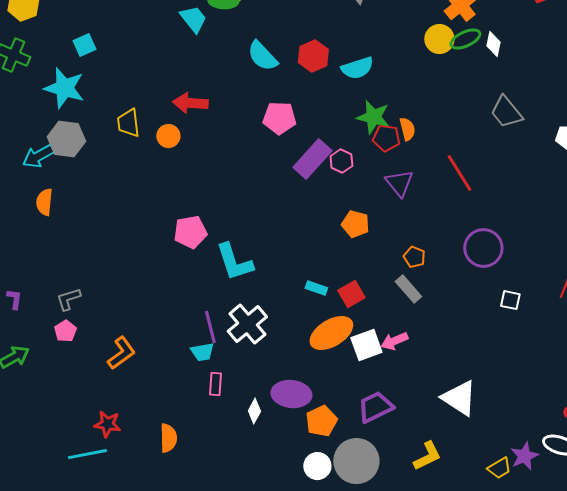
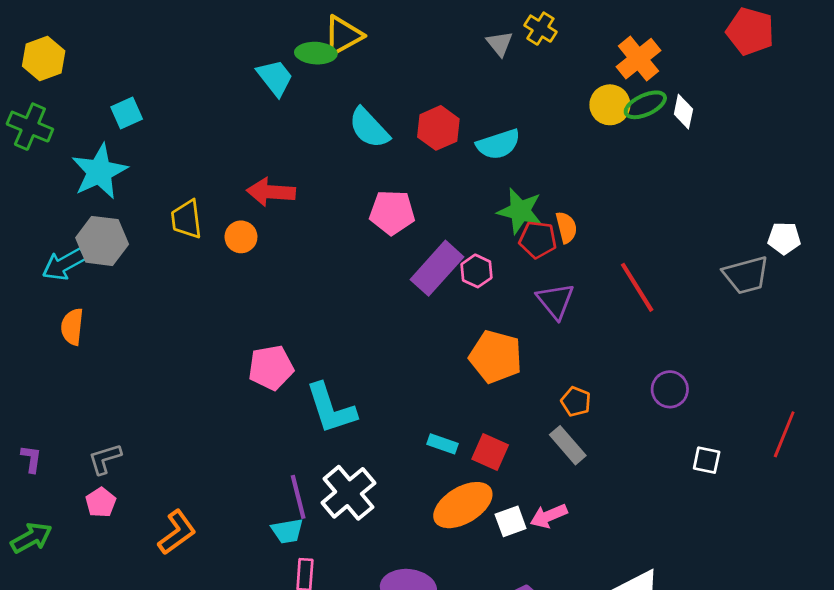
cyan star: (64, 88) -> (99, 172), turned 30
gray trapezoid: (506, 112) -> (746, 275), moved, turned -66
orange pentagon: (355, 224) -> (496, 357), size x1.4
purple circle: (483, 248) -> (670, 389), size x0.7
red square: (351, 294) -> (490, 452), turned -36
white square: (366, 345) -> (511, 521), size x0.7

